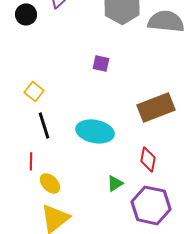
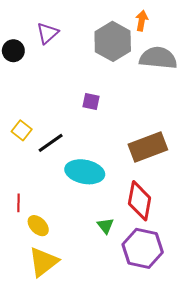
black line: (44, 125) -> (51, 143), moved, turned 72
red diamond: (148, 159) -> (140, 201), size x1.5
green triangle: (115, 183) -> (105, 226), turned -36

